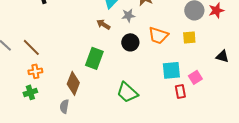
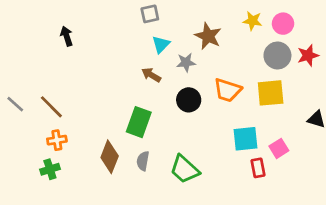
yellow square: (189, 37) -> (271, 93), size x1.5
gray semicircle: (64, 106) -> (143, 161), moved

